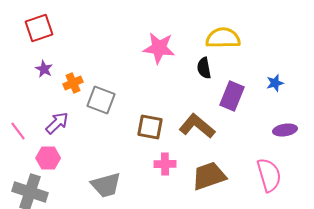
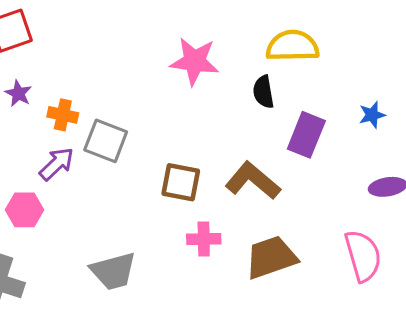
orange cross: (73, 83) -> (63, 115), turned 36
purple arrow: (57, 123) -> (57, 164), moved
pink hexagon: (48, 158) -> (24, 210), moved

